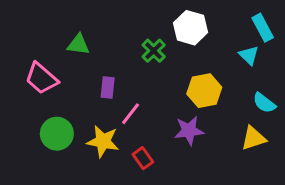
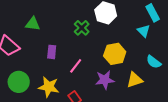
pink line: (131, 114) -> (76, 66), moved
yellow triangle: (253, 138) -> (135, 80), moved

